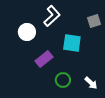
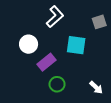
white circle: (27, 32) -> (29, 44), moved
green circle: (63, 80) -> (57, 84), moved

